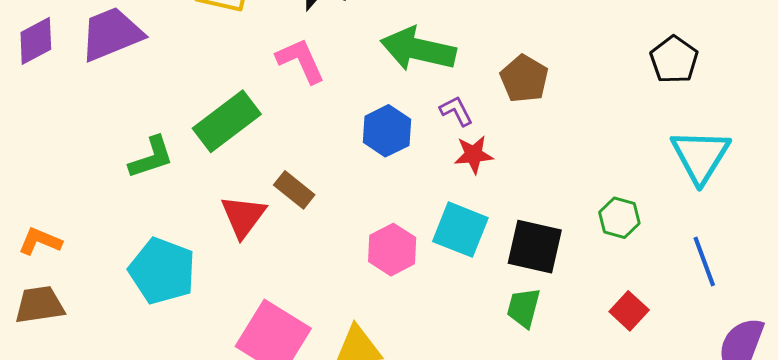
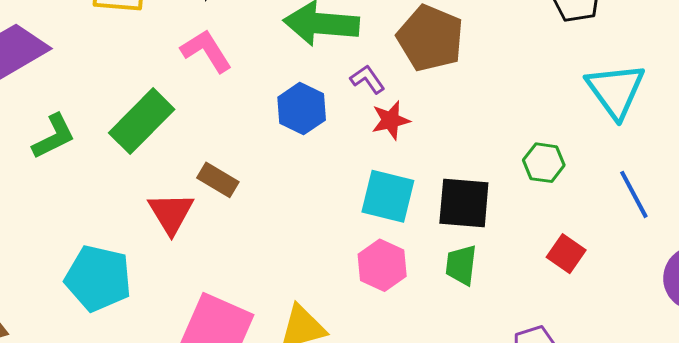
brown pentagon: (524, 79) -> (430, 38), size x1.4
green L-shape: (151, 157) -> (54, 136), moved
pink hexagon: (392, 250) -> (382, 265), moved

